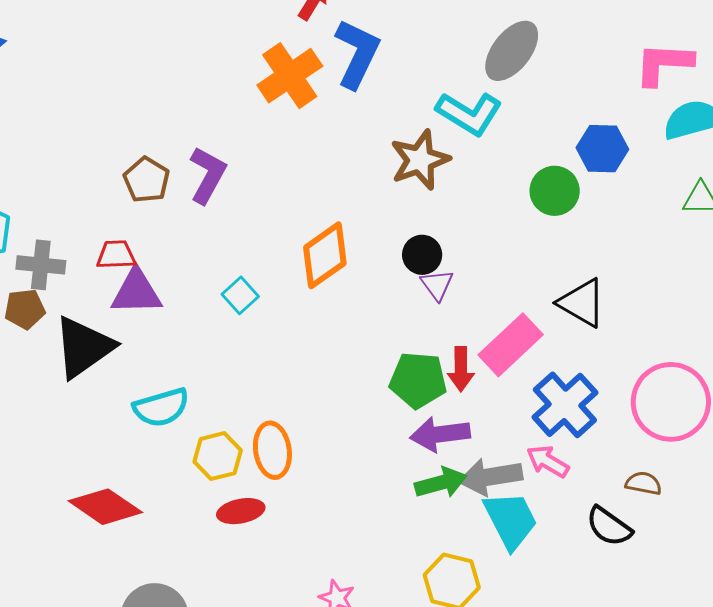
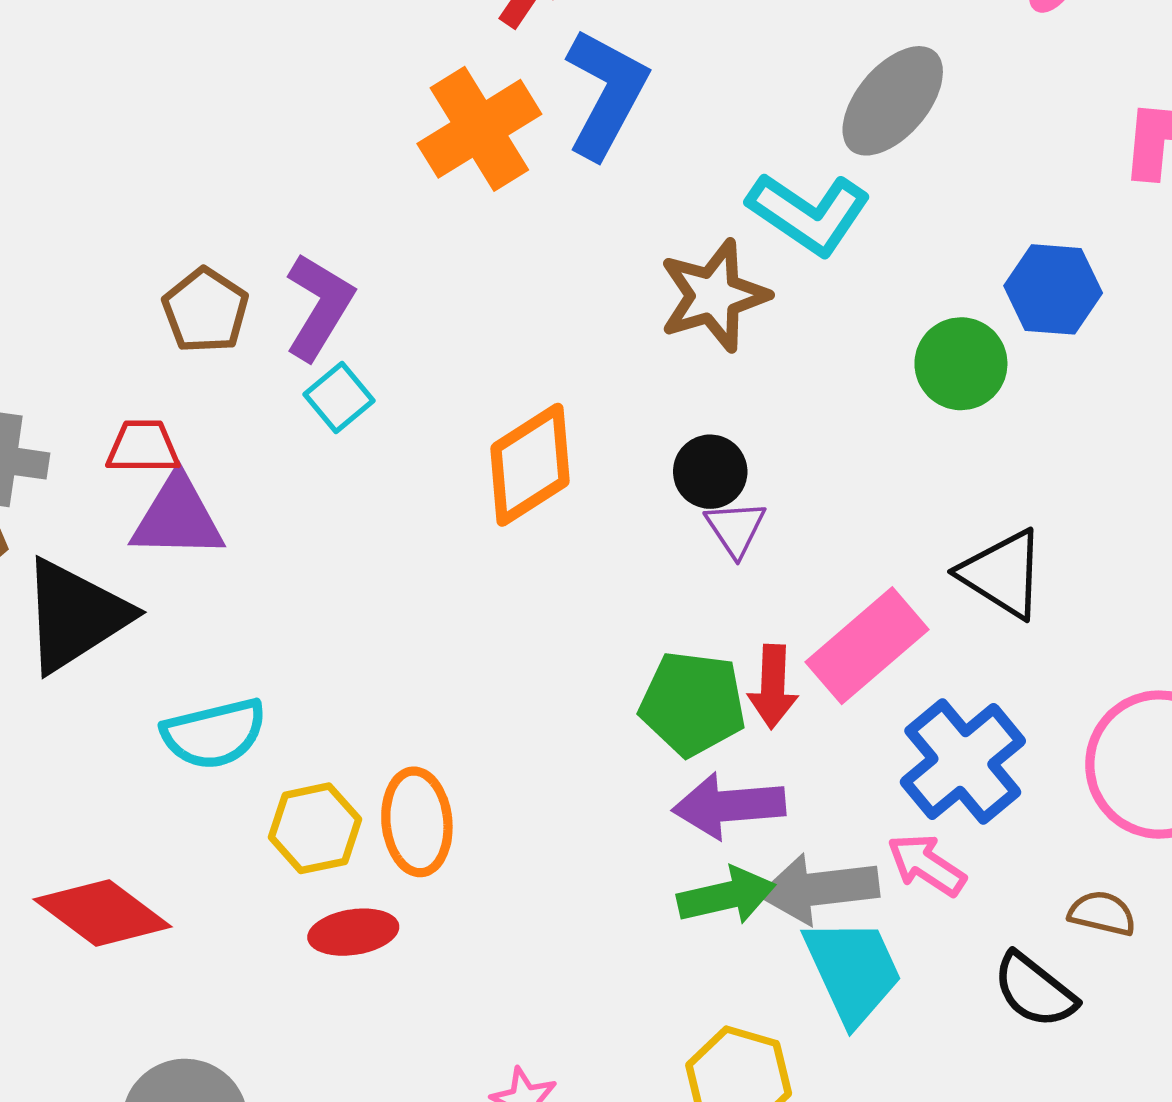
cyan square: (240, 295) -> (339, 398), moved

